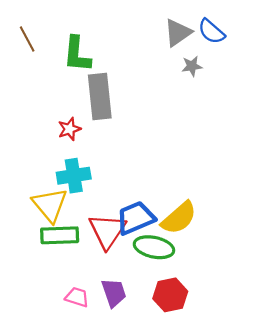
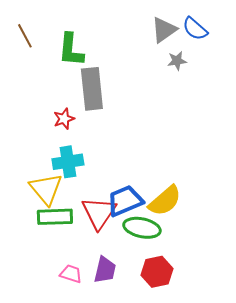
purple trapezoid: (114, 293) -> (105, 270), turned 32

